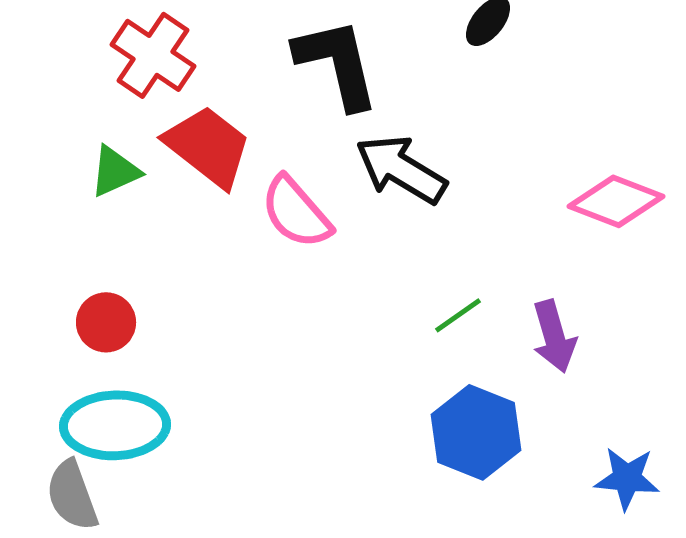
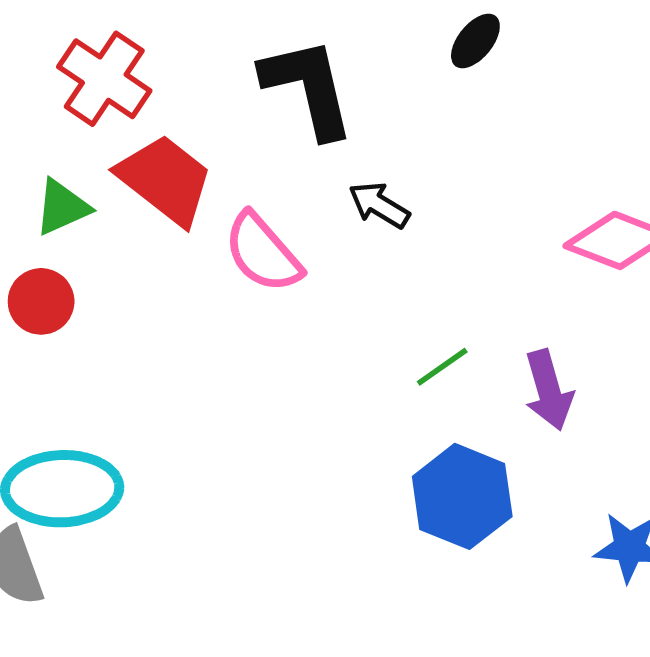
black arrow: (401, 169) -> (379, 205), size x0.6
red circle: (106, 322) -> (41, 301), moved

